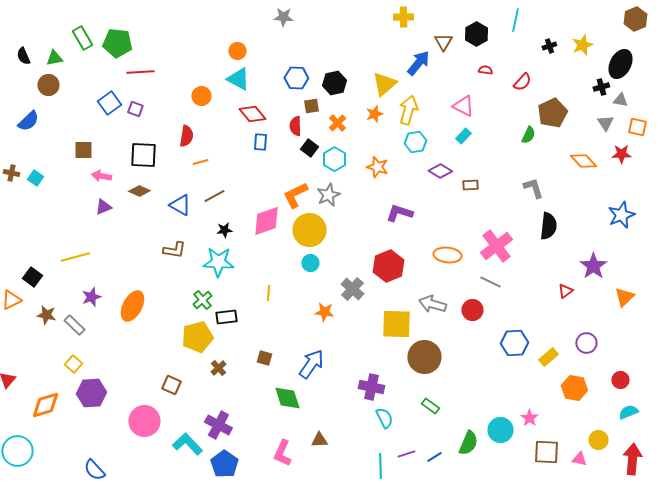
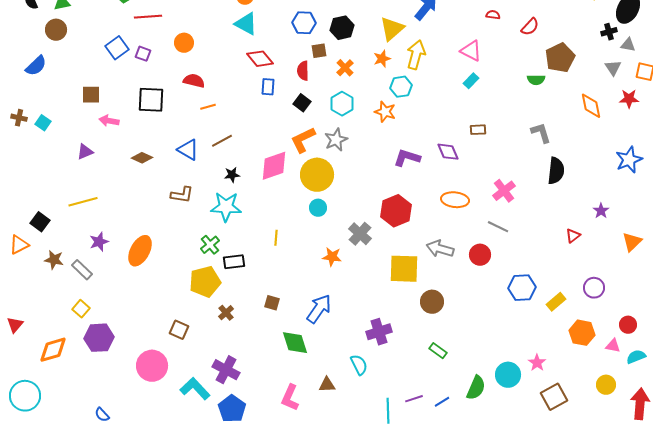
orange circle: (201, 96) -> (184, 43), moved
green semicircle: (528, 135) -> (536, 80), turned 66
red semicircle: (186, 136) -> (194, 81), turned -85
cyan hexagon: (415, 142) -> (401, 87), moved
black square: (309, 148) -> (302, 103), moved
orange diamond: (583, 161) -> (591, 106), turned 32
purple diamond: (440, 171) -> (448, 152), moved, turned 35
brown diamond: (139, 191) -> (142, 158), moved
purple triangle: (103, 207) -> (85, 152), moved
pink cross: (496, 246) -> (504, 191), size x0.7
purple star: (593, 266) -> (601, 211), size x0.6
brown circle: (424, 357) -> (432, 302), size x0.7
purple cross: (371, 387) -> (379, 332), turned -30
cyan semicircle: (384, 418) -> (359, 365), moved
brown square: (546, 452) -> (554, 397), turned -32
pink triangle: (579, 459) -> (613, 346), moved
blue semicircle: (94, 470) -> (102, 415), size x0.7

